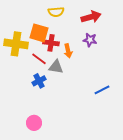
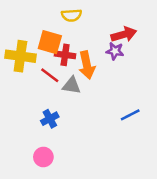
red arrow: (91, 17) -> (124, 34), moved
orange arrow: (68, 51) -> (87, 65), size x1.5
blue cross: (39, 81) -> (50, 119), moved

